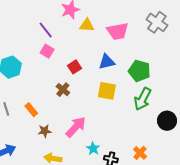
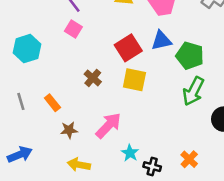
blue triangle: (107, 62) -> (161, 40), moved
red square: (75, 67) -> (128, 48), moved, size x1.5
yellow square: (107, 91) -> (134, 80), moved

